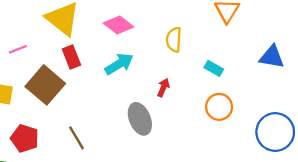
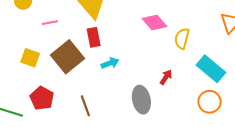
pink diamond: (118, 25) -> (154, 23), moved
cyan arrow: (119, 64) -> (110, 63), moved, size x0.7
cyan rectangle: (214, 68) -> (211, 69), size x1.8

